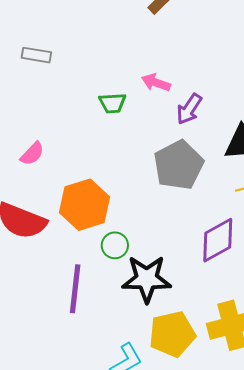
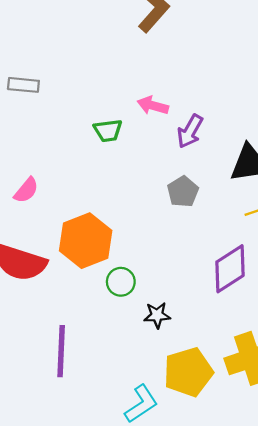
gray pentagon: (179, 165) -> (183, 192), size x0.6
black star: (147, 279) -> (157, 315), size x0.5
purple line: (75, 289) -> (61, 351), moved

